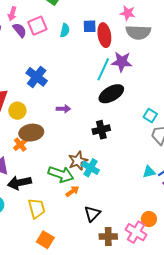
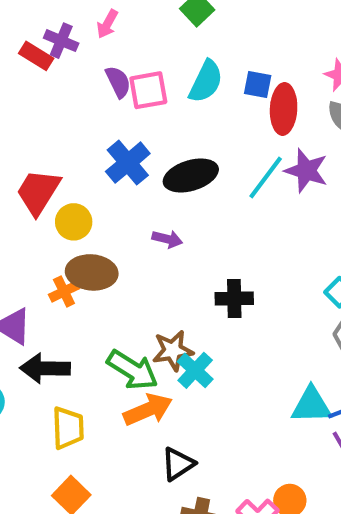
pink square: (37, 26) -> (148, 90), moved
purple semicircle: (20, 30) -> (118, 82), moved
cyan semicircle: (65, 30) -> (206, 81), size x1.5
black ellipse: (111, 94) -> (191, 175), moved
cyan triangle: (149, 172) -> (311, 405), size x1.5
orange arrow: (72, 191) -> (148, 410), size x1.6

